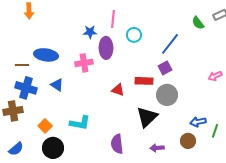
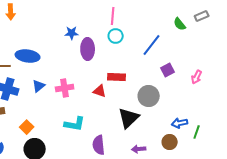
pink line: (113, 19) -> (113, 16), moved
pink cross: (84, 63) -> (65, 88), moved
purple square: (165, 68) -> (168, 70), moved
pink arrow: (215, 76) -> (197, 77), turned -40
red rectangle: (144, 81) -> (117, 77), moved
blue triangle: (57, 85) -> (39, 86), turned 48
cyan L-shape: (80, 123) -> (75, 124), moved

